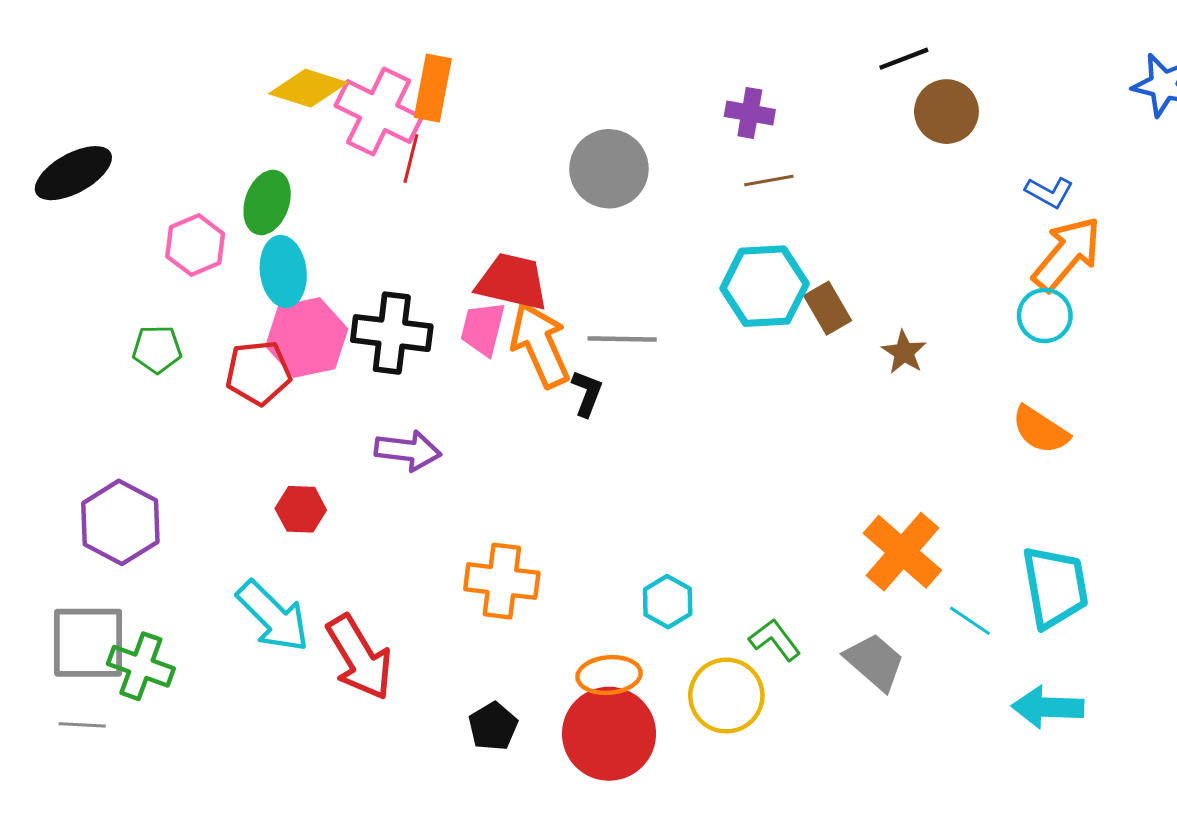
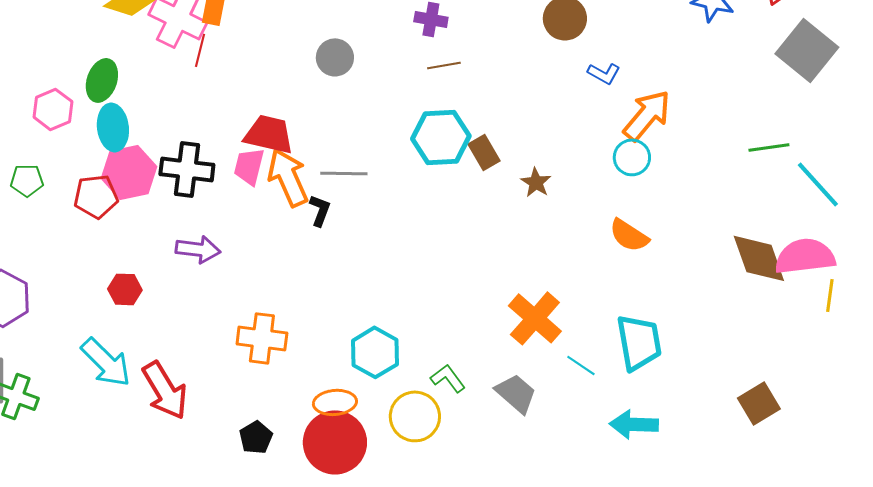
gray circle: (609, 169) -> (335, 57), size x0.7
blue L-shape: (1049, 192) -> (604, 73), moved
cyan hexagon: (668, 602) -> (375, 352), size x1.4

